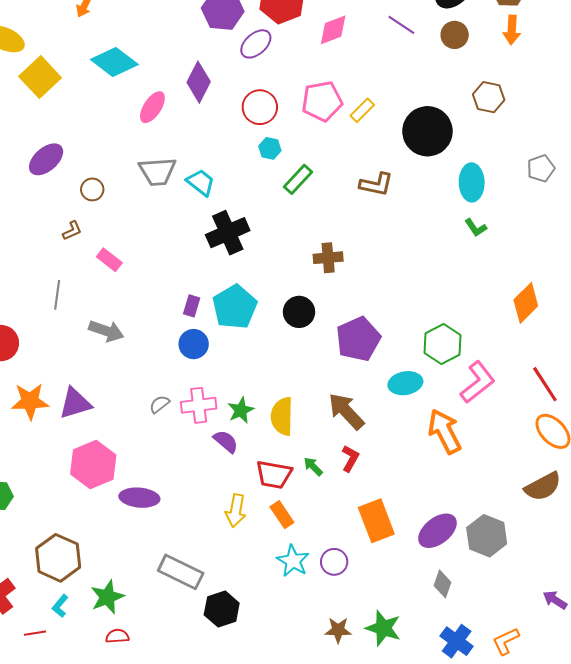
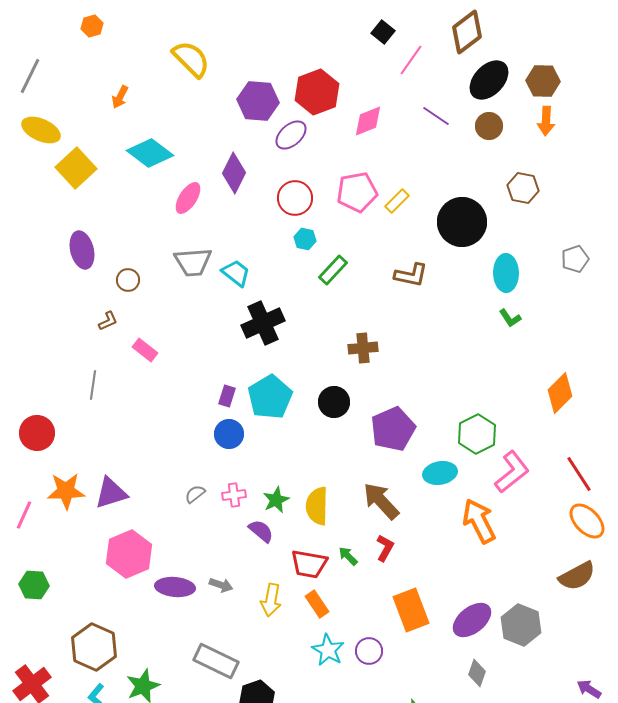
purple ellipse: (46, 159) -> (82, 250), turned -63
gray arrow: (106, 331) -> (221, 585), moved, size x0.7
pink cross: (199, 405) -> (234, 495), size x0.7

